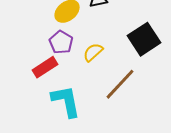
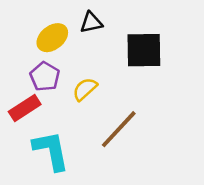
black square: (144, 39) -> (144, 50), moved, turned 32

